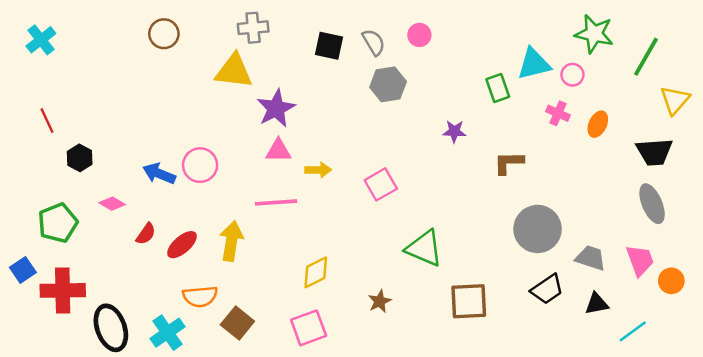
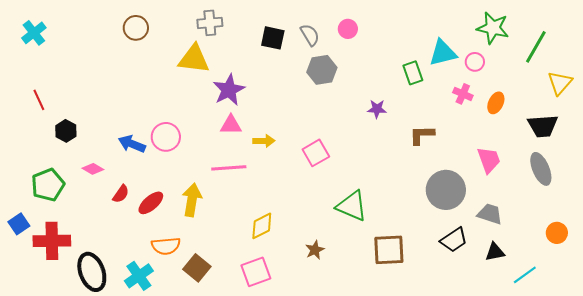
pink trapezoid: (640, 260) -> (489, 160), moved

